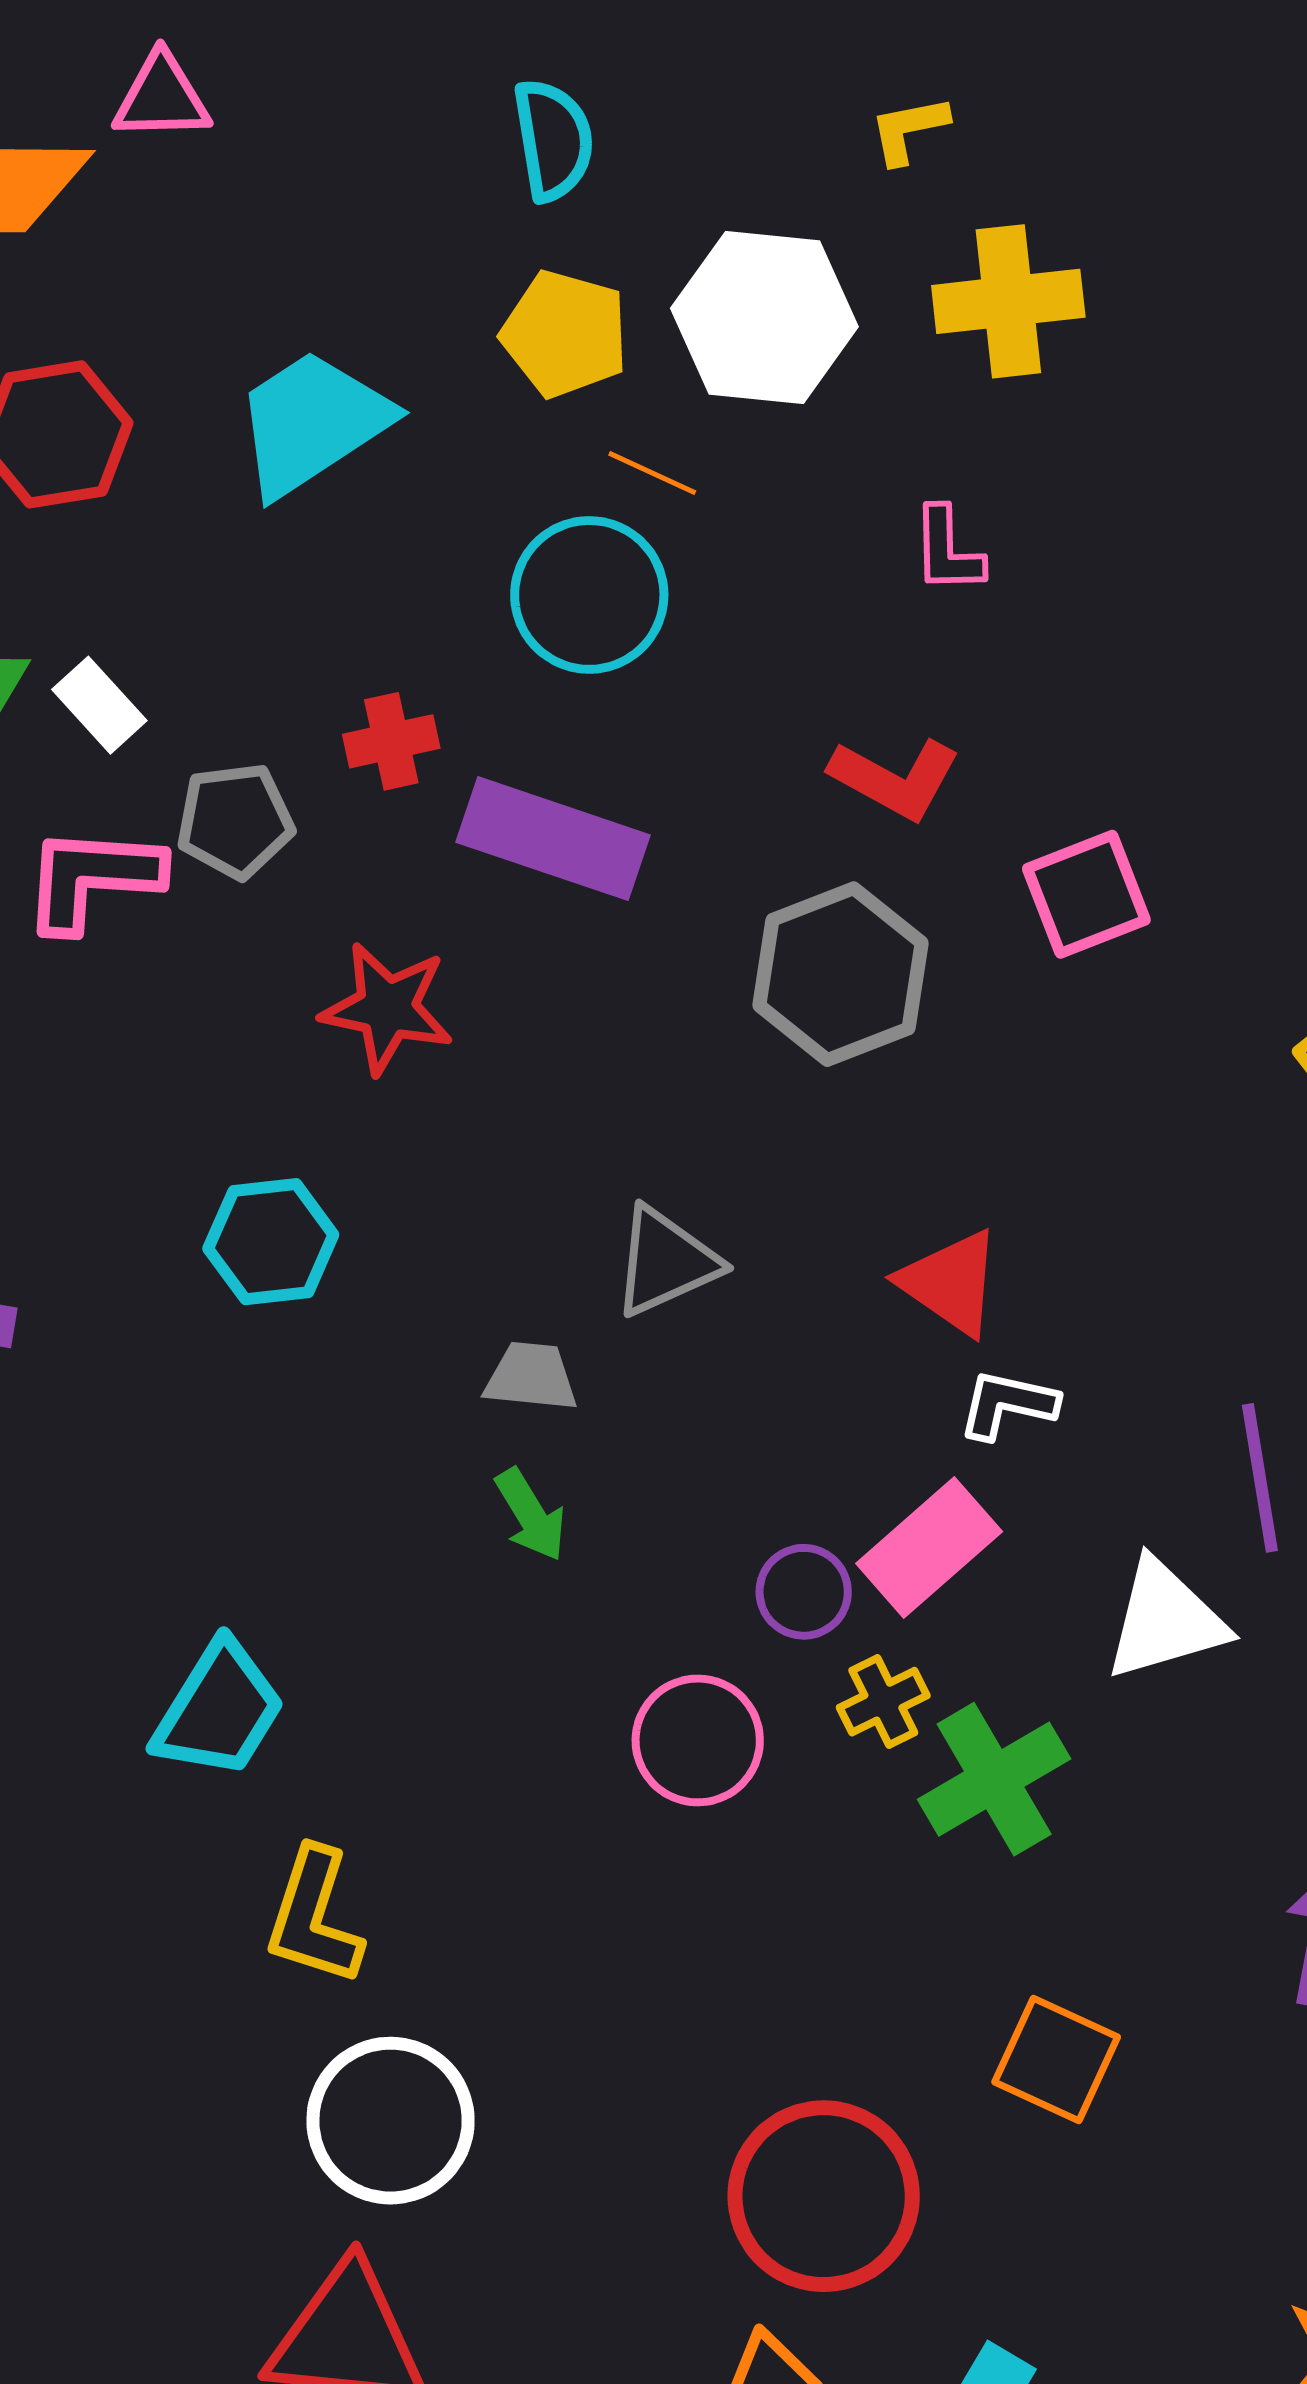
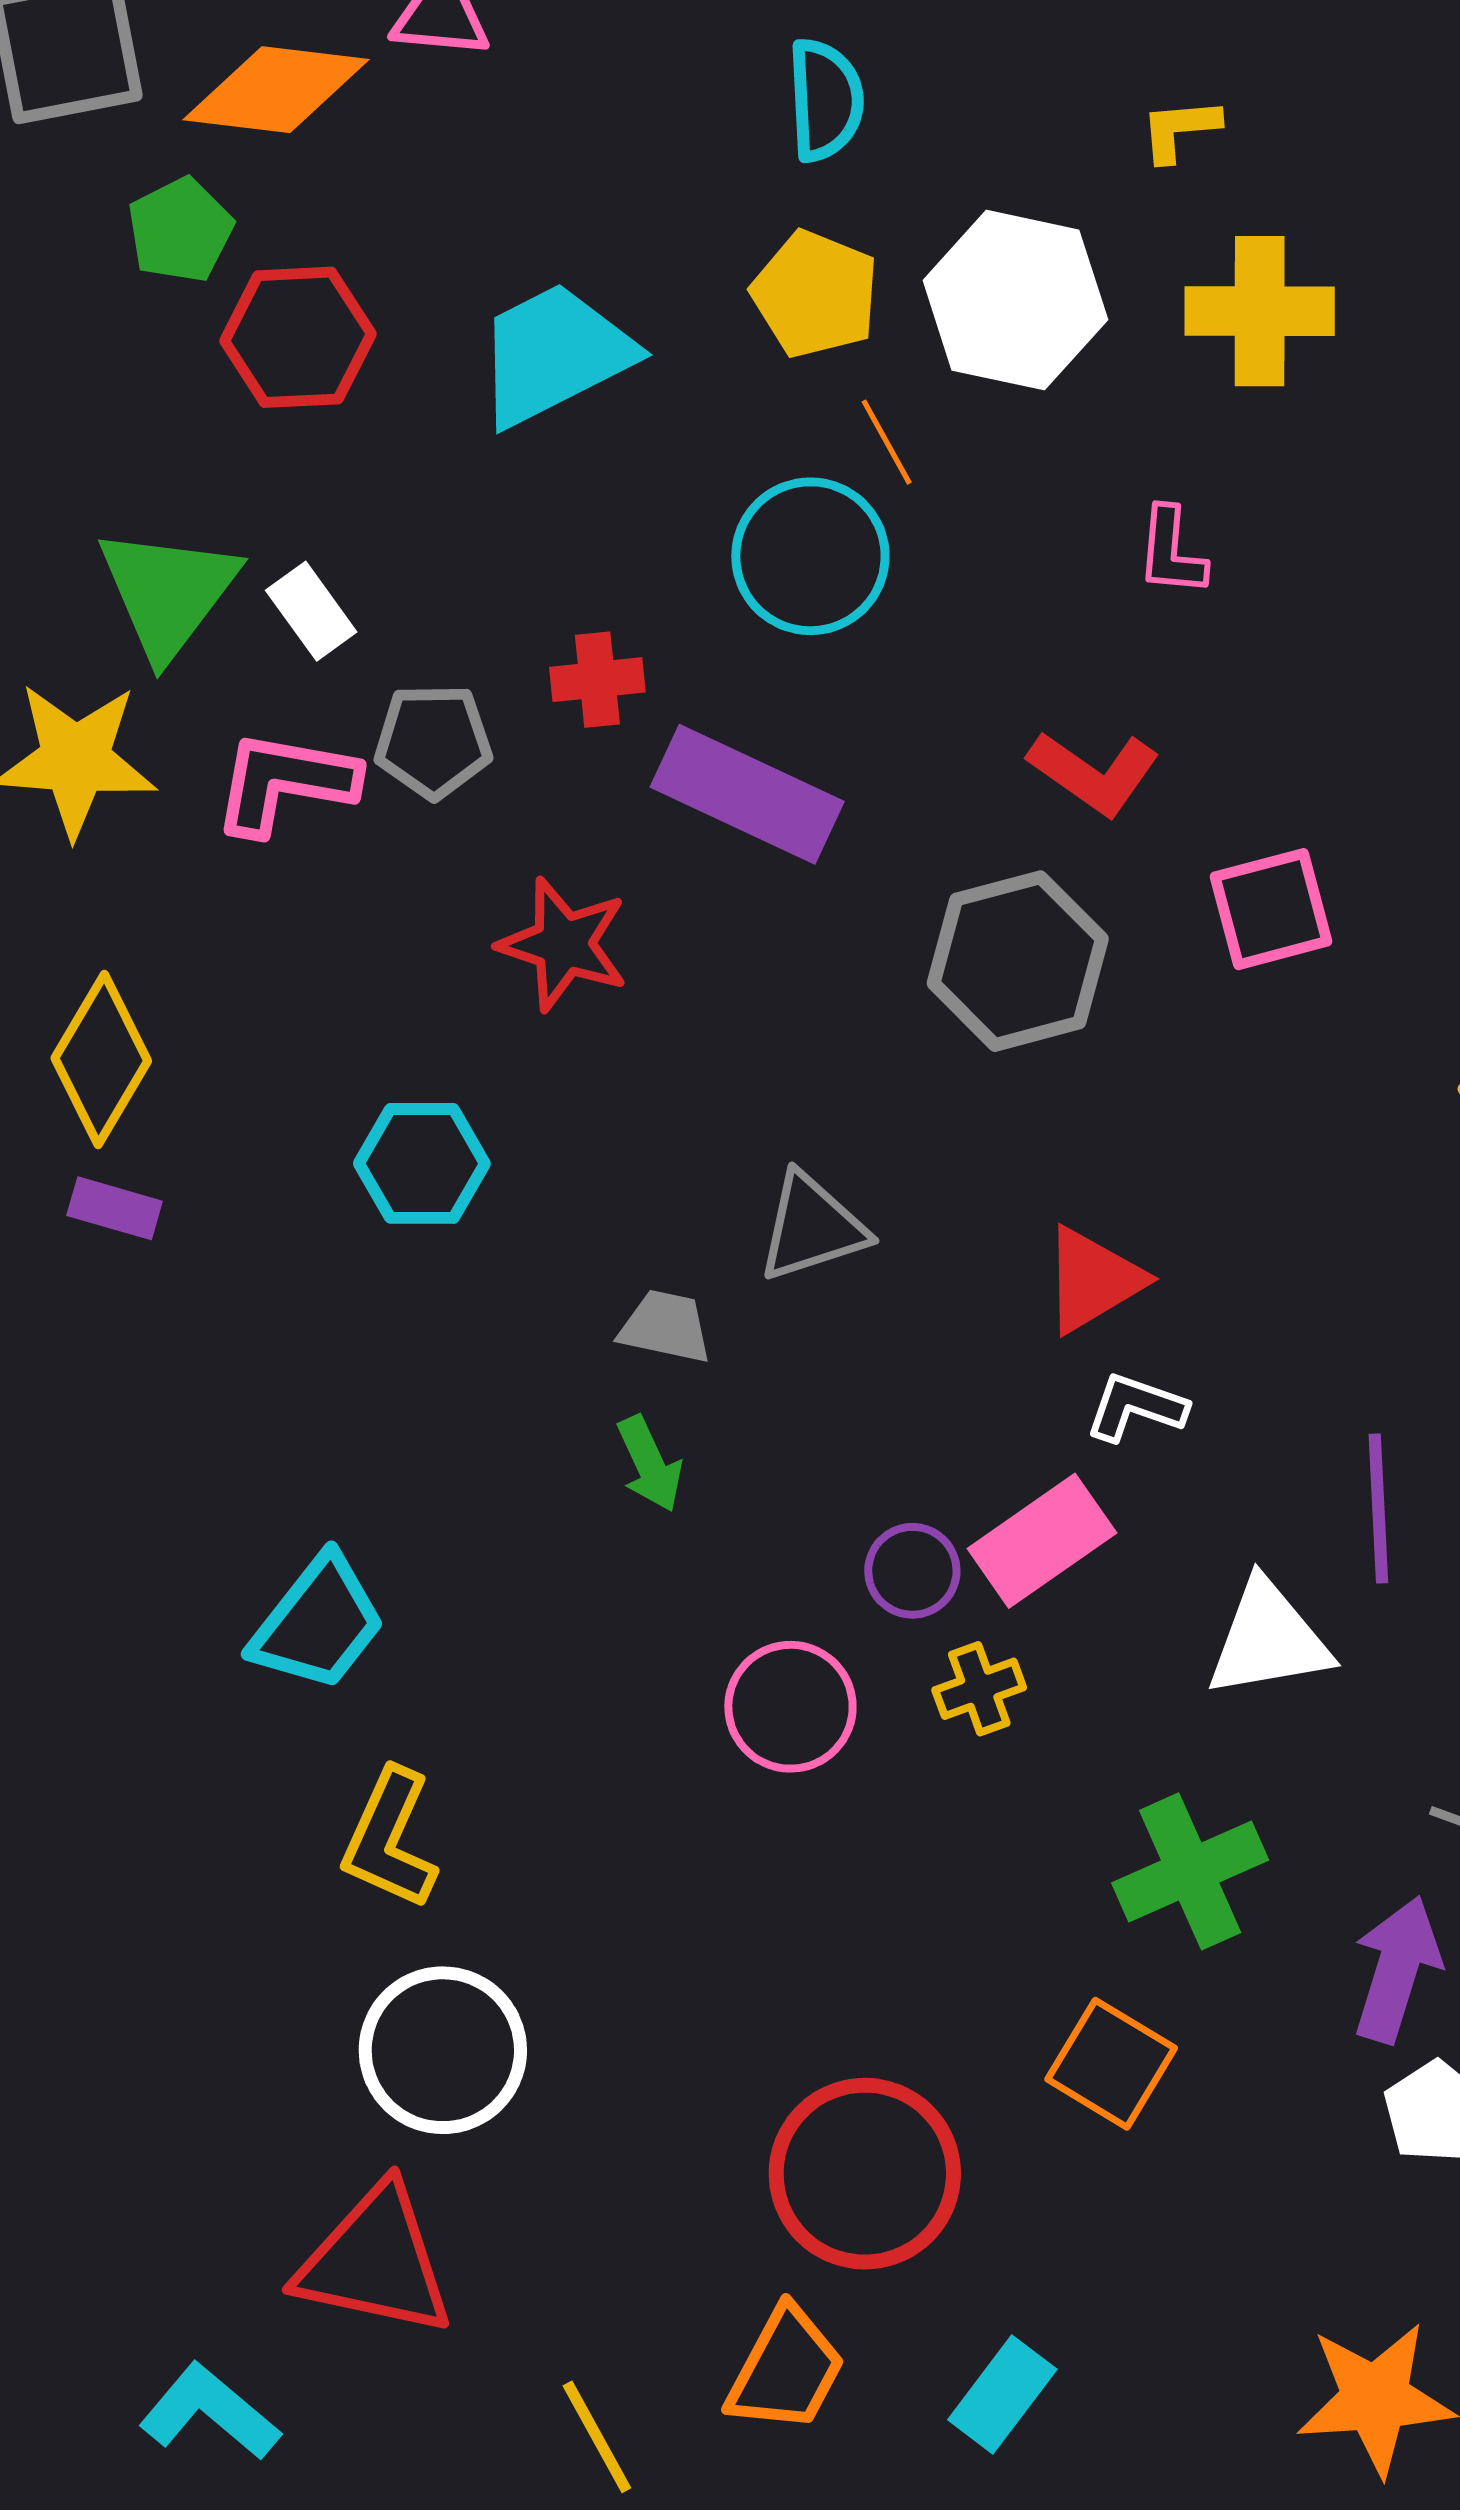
orange line: (652, 473) -> (887, 442), turned 30
red triangle: (951, 1283) -> (1093, 1280), turned 48
green cross: (994, 1779) -> (1190, 1871), moved

